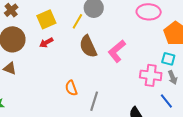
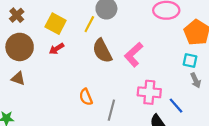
yellow square: (46, 19) -> (56, 24), turned -36
pink cross: (151, 75) -> (149, 92), moved
blue line: (166, 101) -> (176, 106), moved

